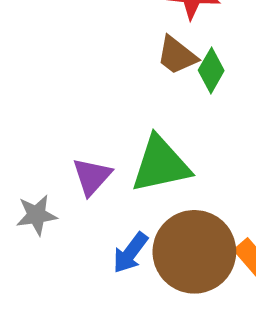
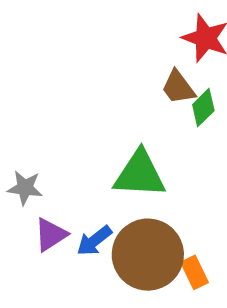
purple triangle: (92, 176) -> (51, 235), moved

